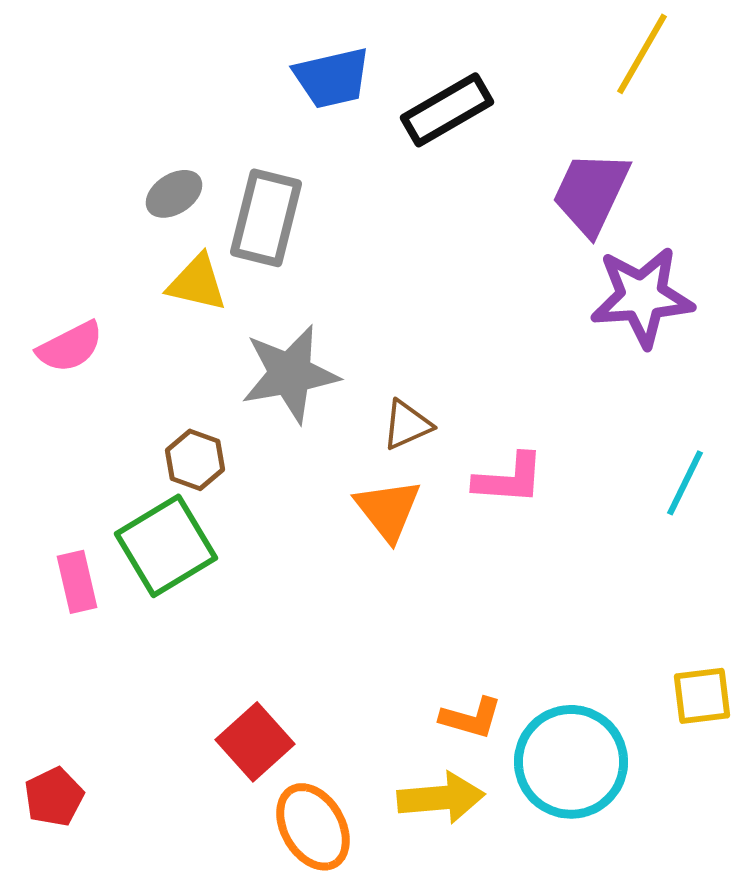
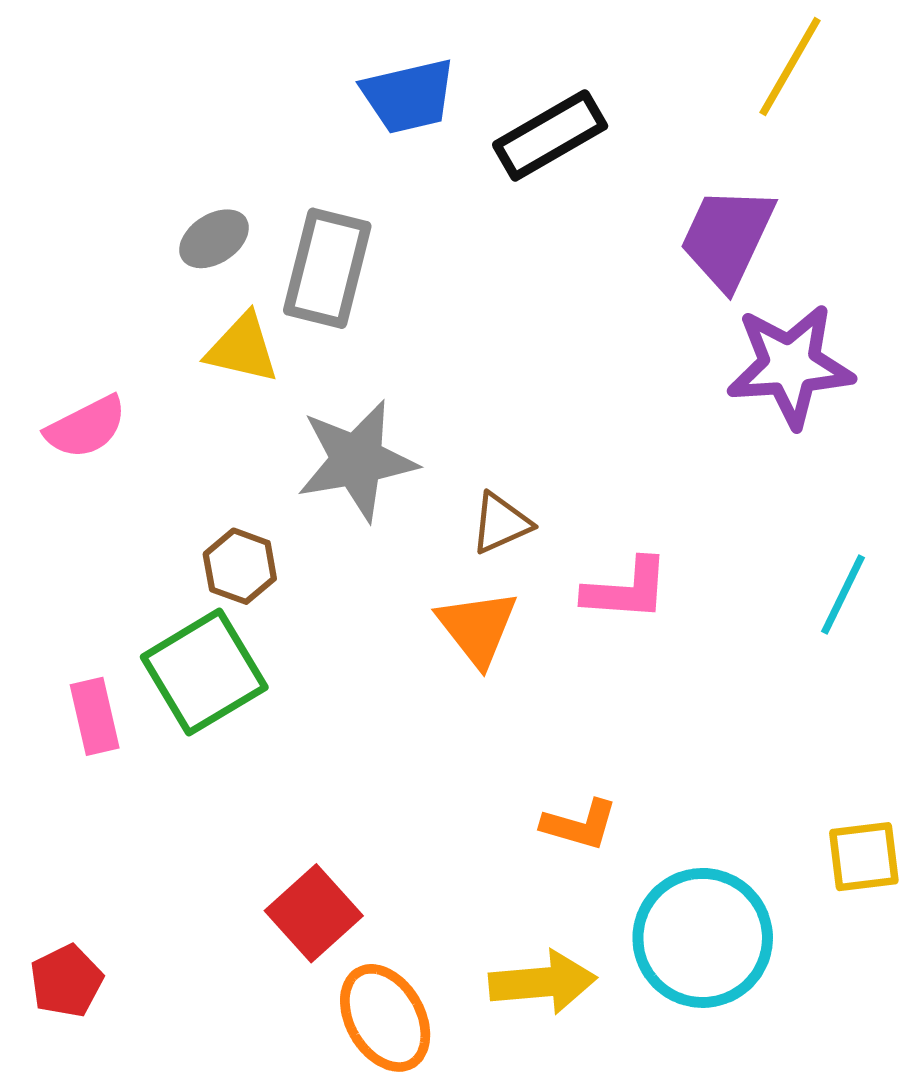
orange L-shape: (471, 718) -> (580, 825), moved

